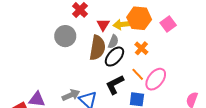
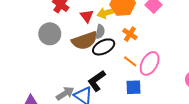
brown semicircle: (97, 48) -> (85, 41), turned 70
black ellipse: (114, 57) -> (104, 47), turned 30
black L-shape: (115, 85) -> (97, 81), moved

